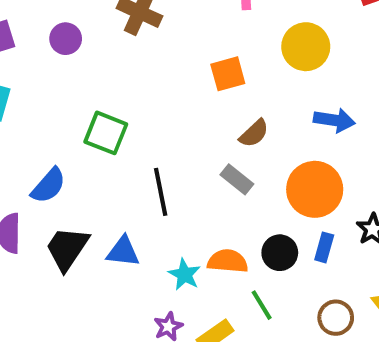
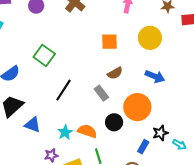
black line: (161, 192) -> (63, 90), turned 30
blue rectangle: (324, 247) -> (143, 147), moved
blue triangle: (123, 252) -> (33, 125), moved
black circle: (280, 253) -> (114, 122), moved

